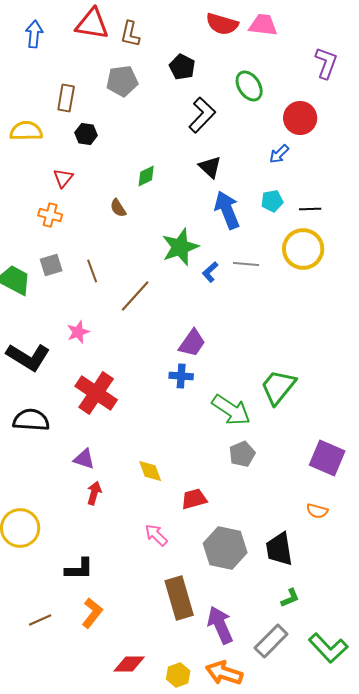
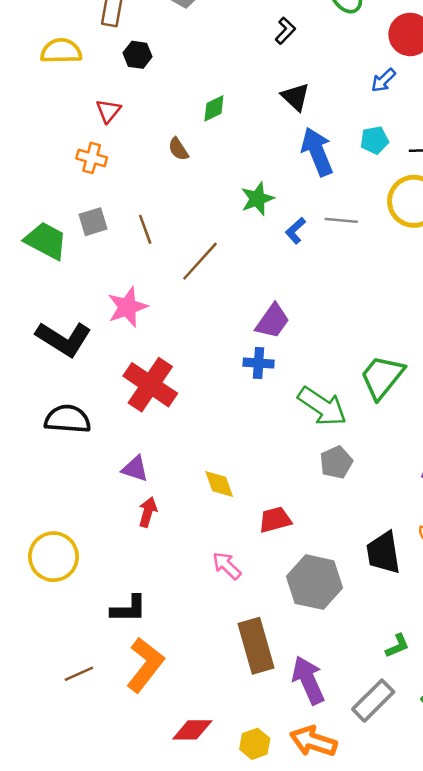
black L-shape: (202, 115) -> (285, 31), size x0.6
green star: (180, 247) -> (257, 199), size x0.7
pink star: (78, 332) -> (127, 307), size x1.4
black trapezoid: (279, 549) -> (383, 553), moved
orange L-shape: (92, 613) -> (145, 665), size x1.4

